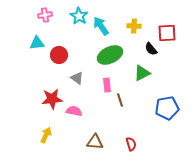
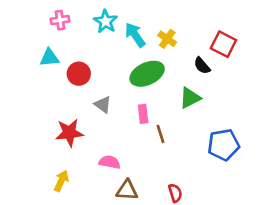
yellow cross: (134, 26) -> (167, 39), moved, turned 32
red square: (167, 33) -> (223, 44), turned 30
pink semicircle: (74, 111) -> (110, 162), moved

